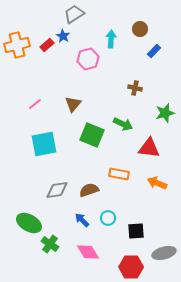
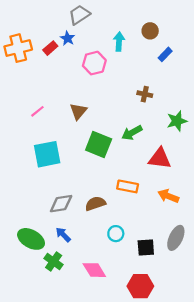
green arrow: (123, 124) -> (132, 133), turned 126
blue arrow: (82, 220) -> (63, 235), moved
gray ellipse: (164, 253) -> (176, 238), moved, turned -50

